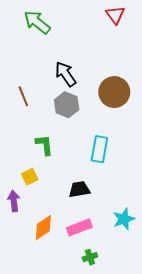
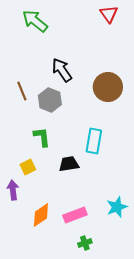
gray hexagon: (67, 105) -> (50, 100), moved
black trapezoid: (79, 189) -> (69, 164), moved

